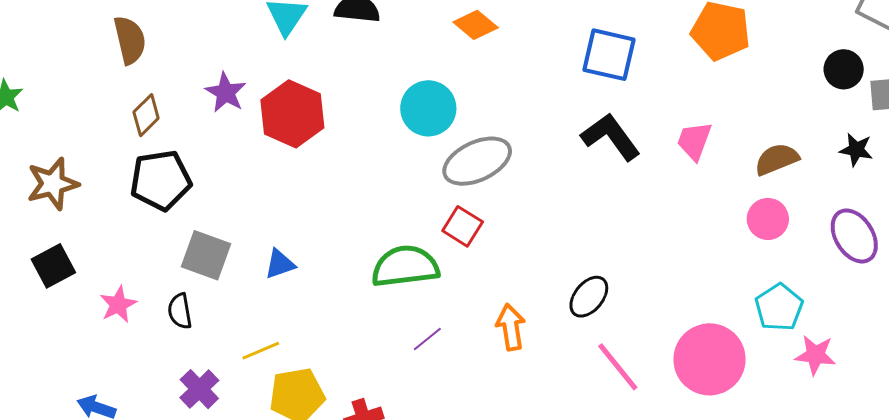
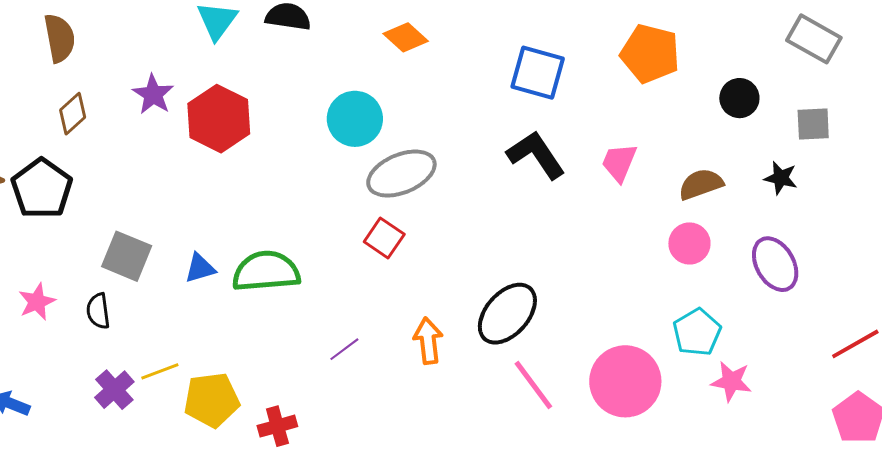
black circle: (844, 69) -> (739, 98), moved
black pentagon: (161, 180) -> (42, 189), moved, turned -30
green semicircle: (405, 266) -> (266, 271), moved
black ellipse: (589, 297) -> (507, 314), size x1.5
yellow line: (261, 351) -> (160, 371), moved

